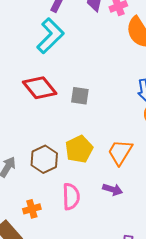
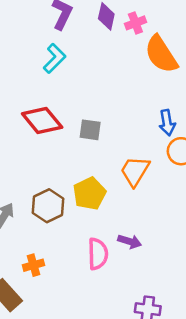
cyan L-shape: (50, 36) -> (54, 58), size x0.7
orange trapezoid: (120, 152) -> (135, 171), moved
pink semicircle: (71, 197) -> (98, 254), moved

